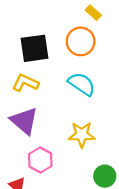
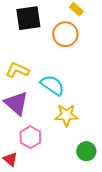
black square: (35, 48) -> (28, 18), moved
cyan semicircle: (82, 84) -> (52, 85), moved

